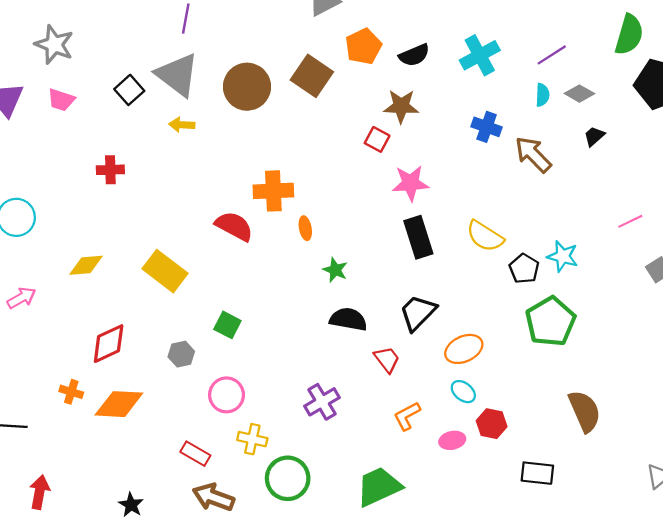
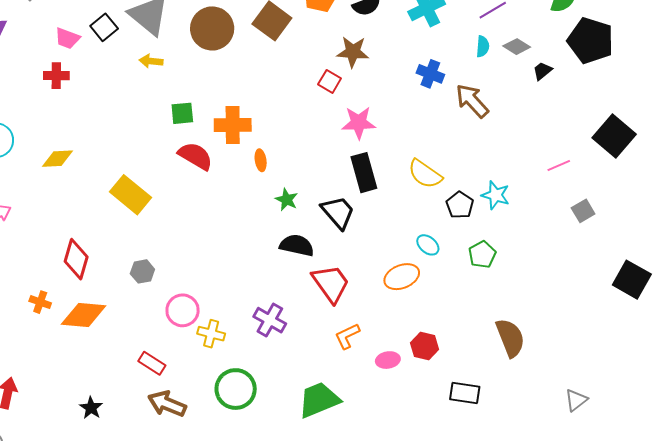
pink trapezoid: (61, 100) -> (67, 38), moved
black trapezoid: (594, 136) -> (542, 71), moved
red cross: (110, 170) -> (56, 76), moved
yellow diamond: (86, 265) -> (57, 159), moved
black trapezoid: (418, 313) -> (338, 212), moved, turned 93
green pentagon: (550, 322) -> (482, 255), size x0.6
green square: (227, 325) -> (182, 113), moved, turned -35
red diamond: (109, 344) -> (76, 259), turned -51
red trapezoid: (387, 359) -> (331, 283), size x1.6
cyan ellipse: (463, 392) -> (428, 245), moved
purple cross: (322, 402) -> (270, 320), turned -32
yellow cross: (252, 439) -> (211, 334), moved

